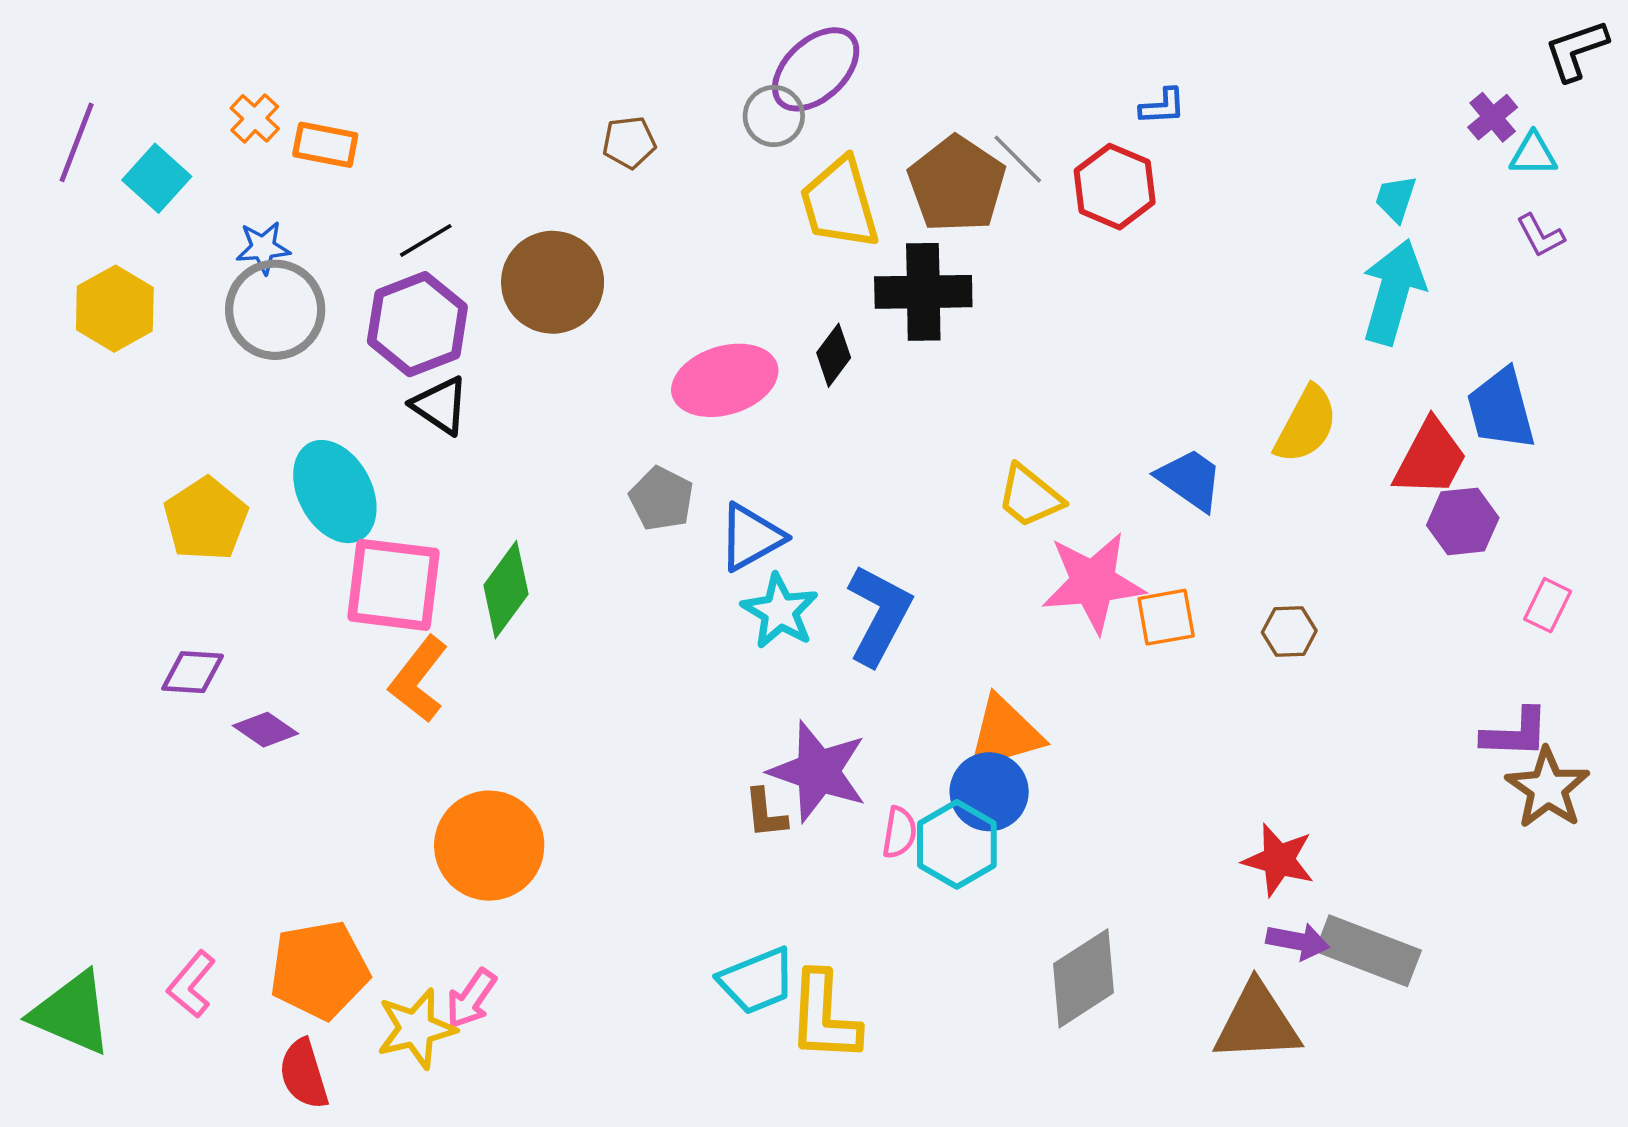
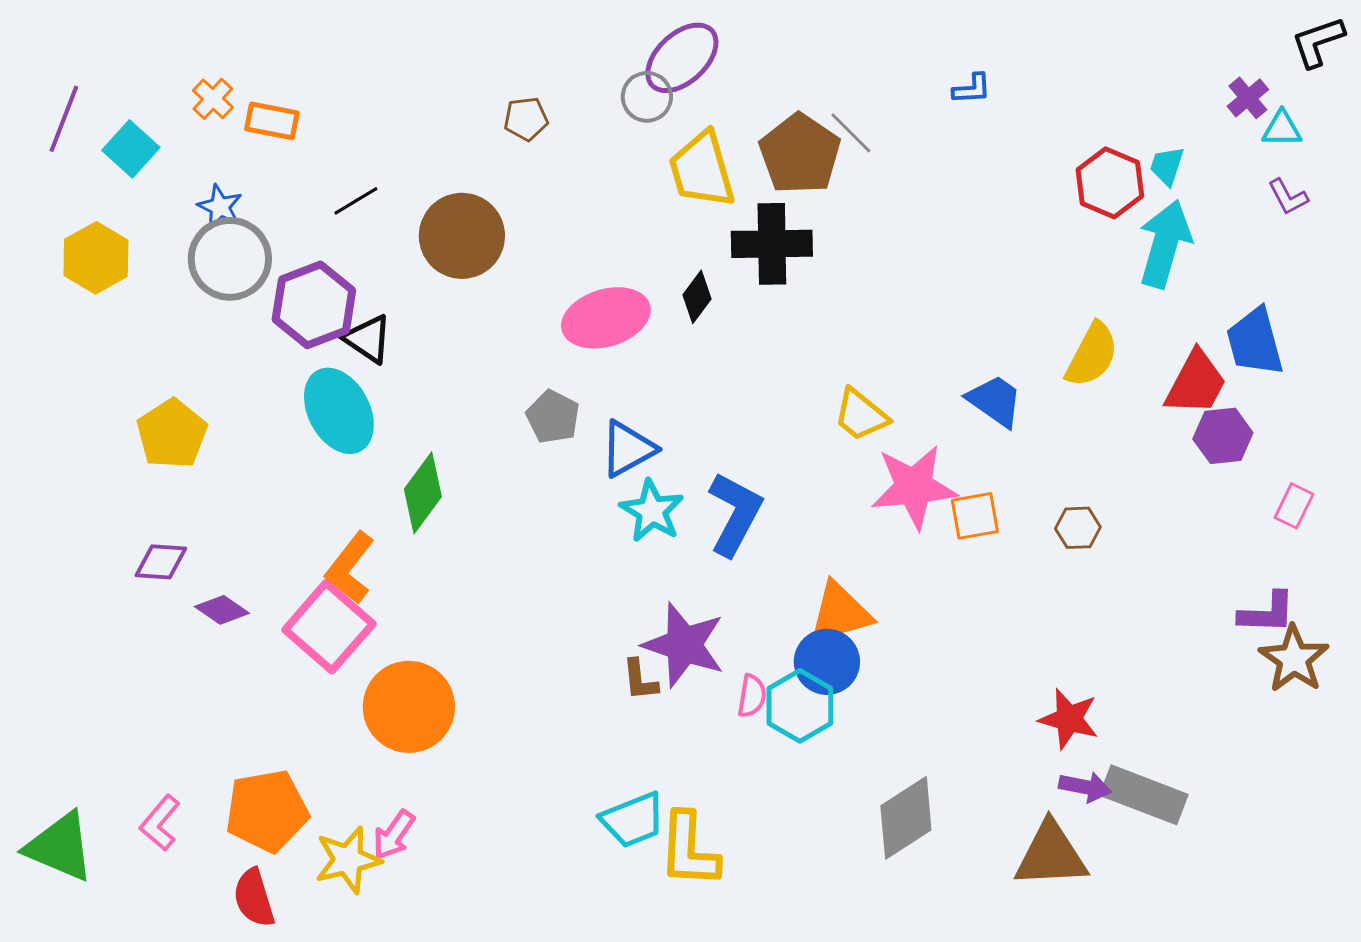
red hexagon: (1115, 187) -> (1110, 183), moved
blue star: (263, 248) -> (220, 207), turned 30
purple hexagon: (417, 324) -> (314, 305), moved
cyan ellipse: (335, 492) -> (339, 411), moved
pink square: (393, 585) -> (329, 627), moved, turned 34

